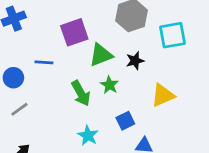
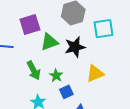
black star: (135, 61) -> (75, 47), size x1.5
green star: (109, 85) -> (56, 76), moved

